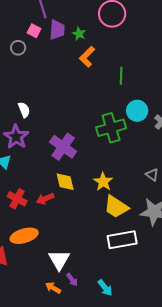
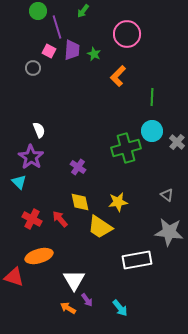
orange L-shape: (87, 57) -> (118, 76), moved
green line: (121, 76) -> (152, 97), moved
purple cross: (63, 147) -> (78, 167), size x0.6
yellow star: (103, 182) -> (118, 202), turned 30
red arrow: (45, 199) -> (60, 219), turned 72
yellow trapezoid: (116, 207) -> (100, 227), moved

